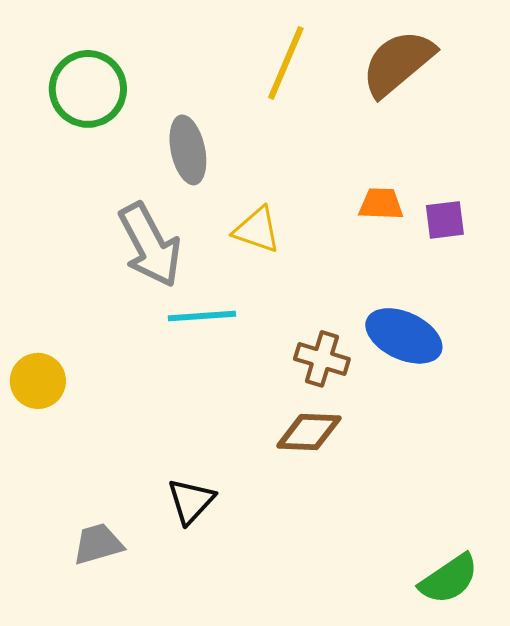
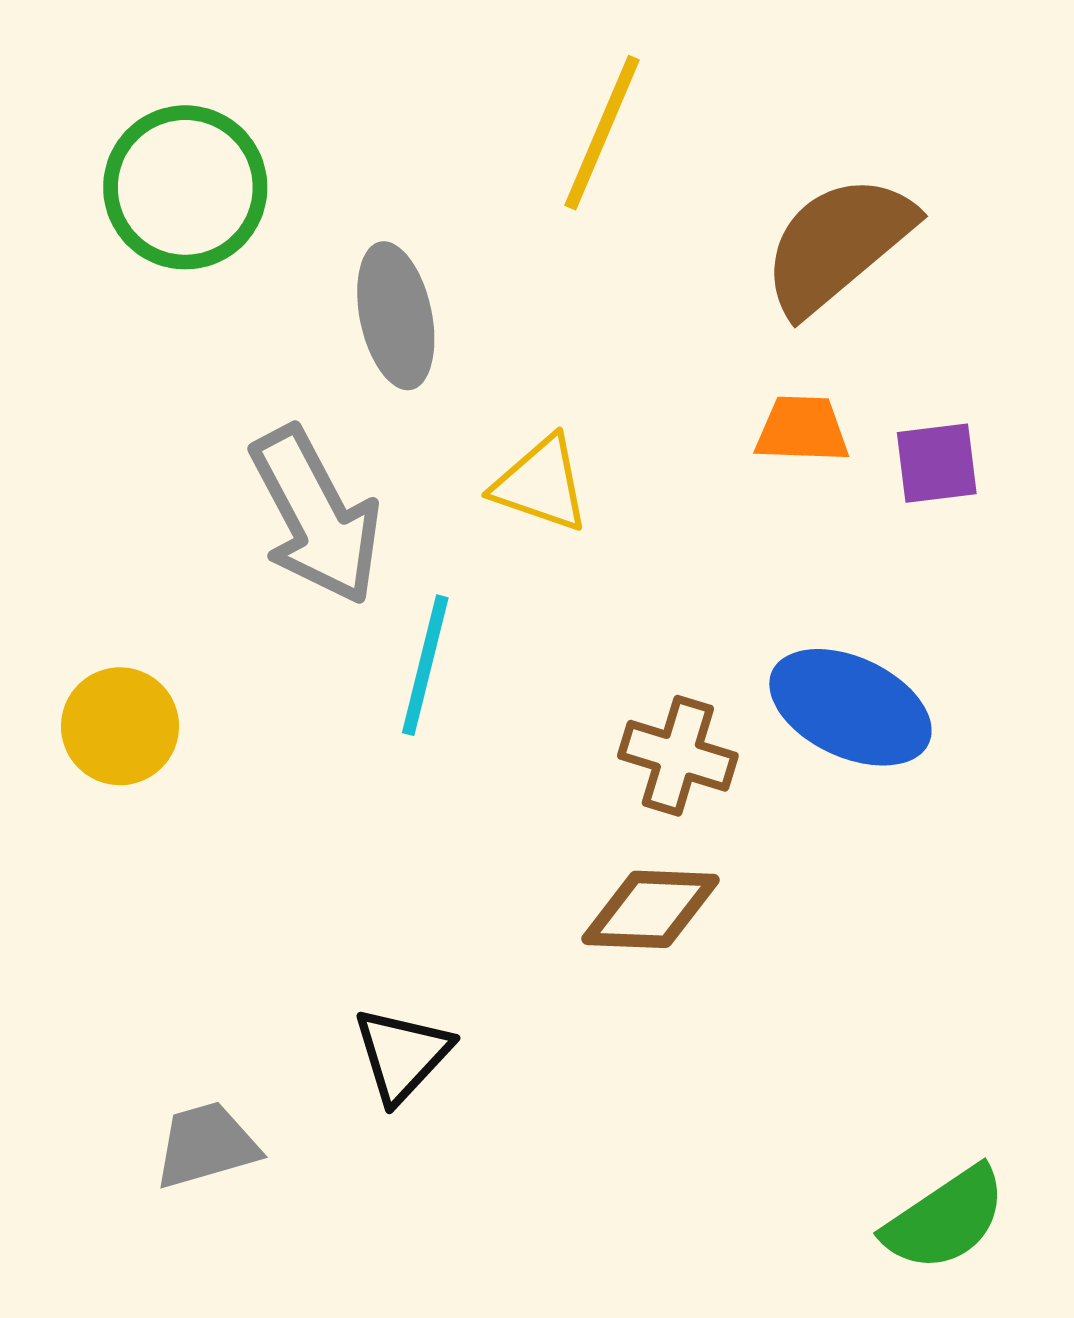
brown semicircle: (398, 63) -> (838, 244), moved
cyan line: (202, 316) -> (425, 665), turned -72
yellow circle: (38, 381) -> (120, 726), moved

